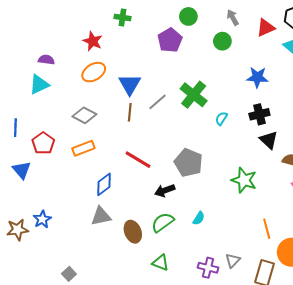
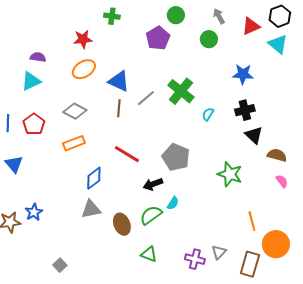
red star: (93, 41) -> (83, 39), turned -30
blue triangle: (130, 84) -> (119, 81), turned -35
red pentagon: (43, 143) -> (34, 124), moved
cyan semicircle: (199, 218) -> (173, 203), moved

